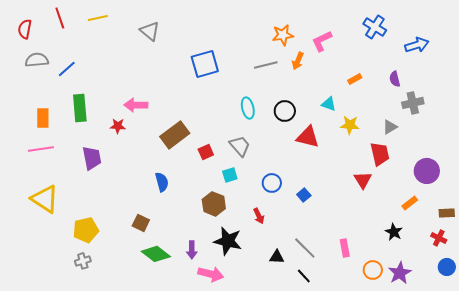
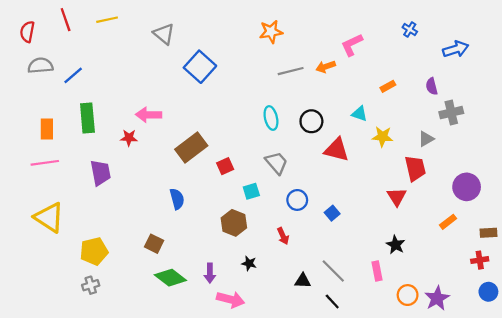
blue cross: (375, 27) -> (410, 30), size x0.6
orange star: (283, 35) -> (271, 32), moved
orange arrow: (298, 61) -> (326, 67), turned 48
blue square: (205, 64) -> (200, 67), moved, turned -32
gray trapezoid: (240, 146) -> (276, 163), moved
black star: (394, 232) -> (396, 245), moved
red cross: (439, 238) -> (480, 260), turned -35
black star: (228, 241) -> (249, 263), size x0.5

